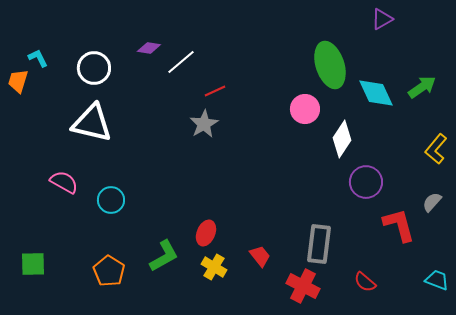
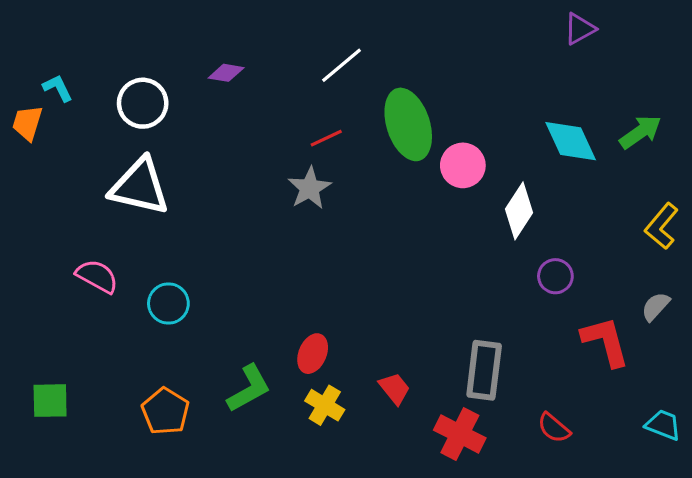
white line: (181, 62) -> (341, 65), moved
green ellipse: (330, 65) -> (408, 124), moved
purple circle: (366, 182) -> (555, 276), size x0.7

